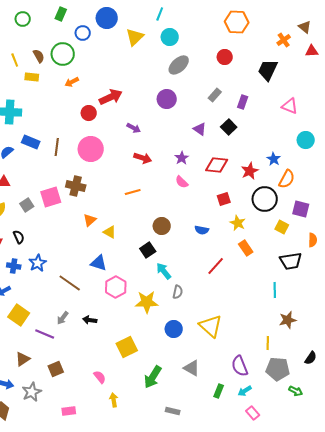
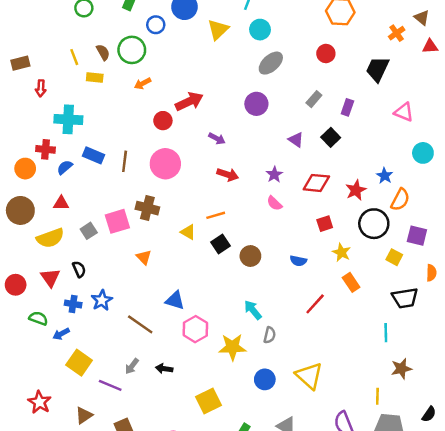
orange triangle: (90, 220) -> (144, 257), moved, turned -32
yellow triangle: (110, 232) -> (188, 232), moved
black square: (148, 250) -> (220, 244), moved

